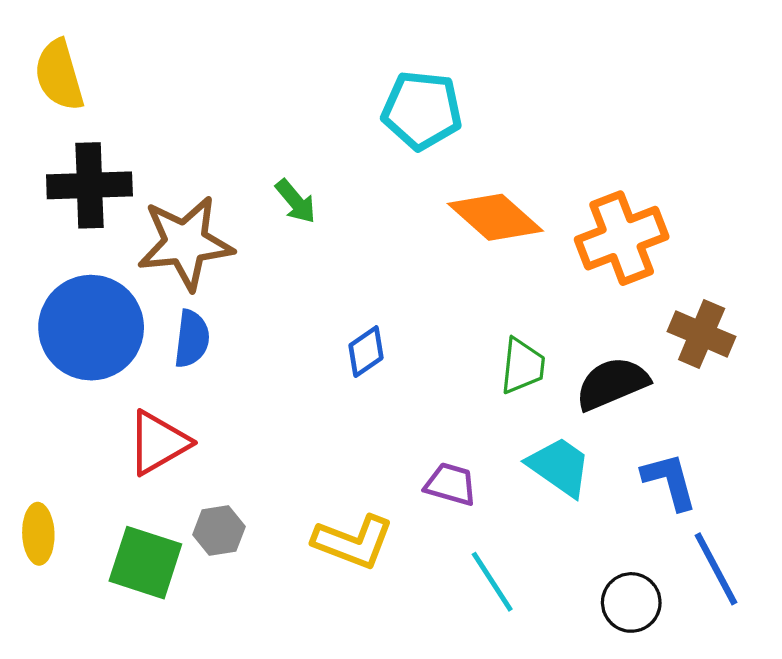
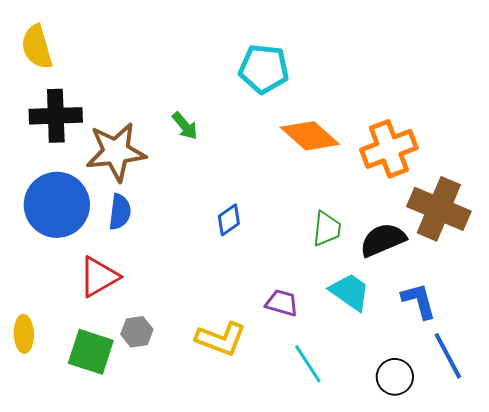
brown cross: (702, 334) -> (439, 209), size x1.5

